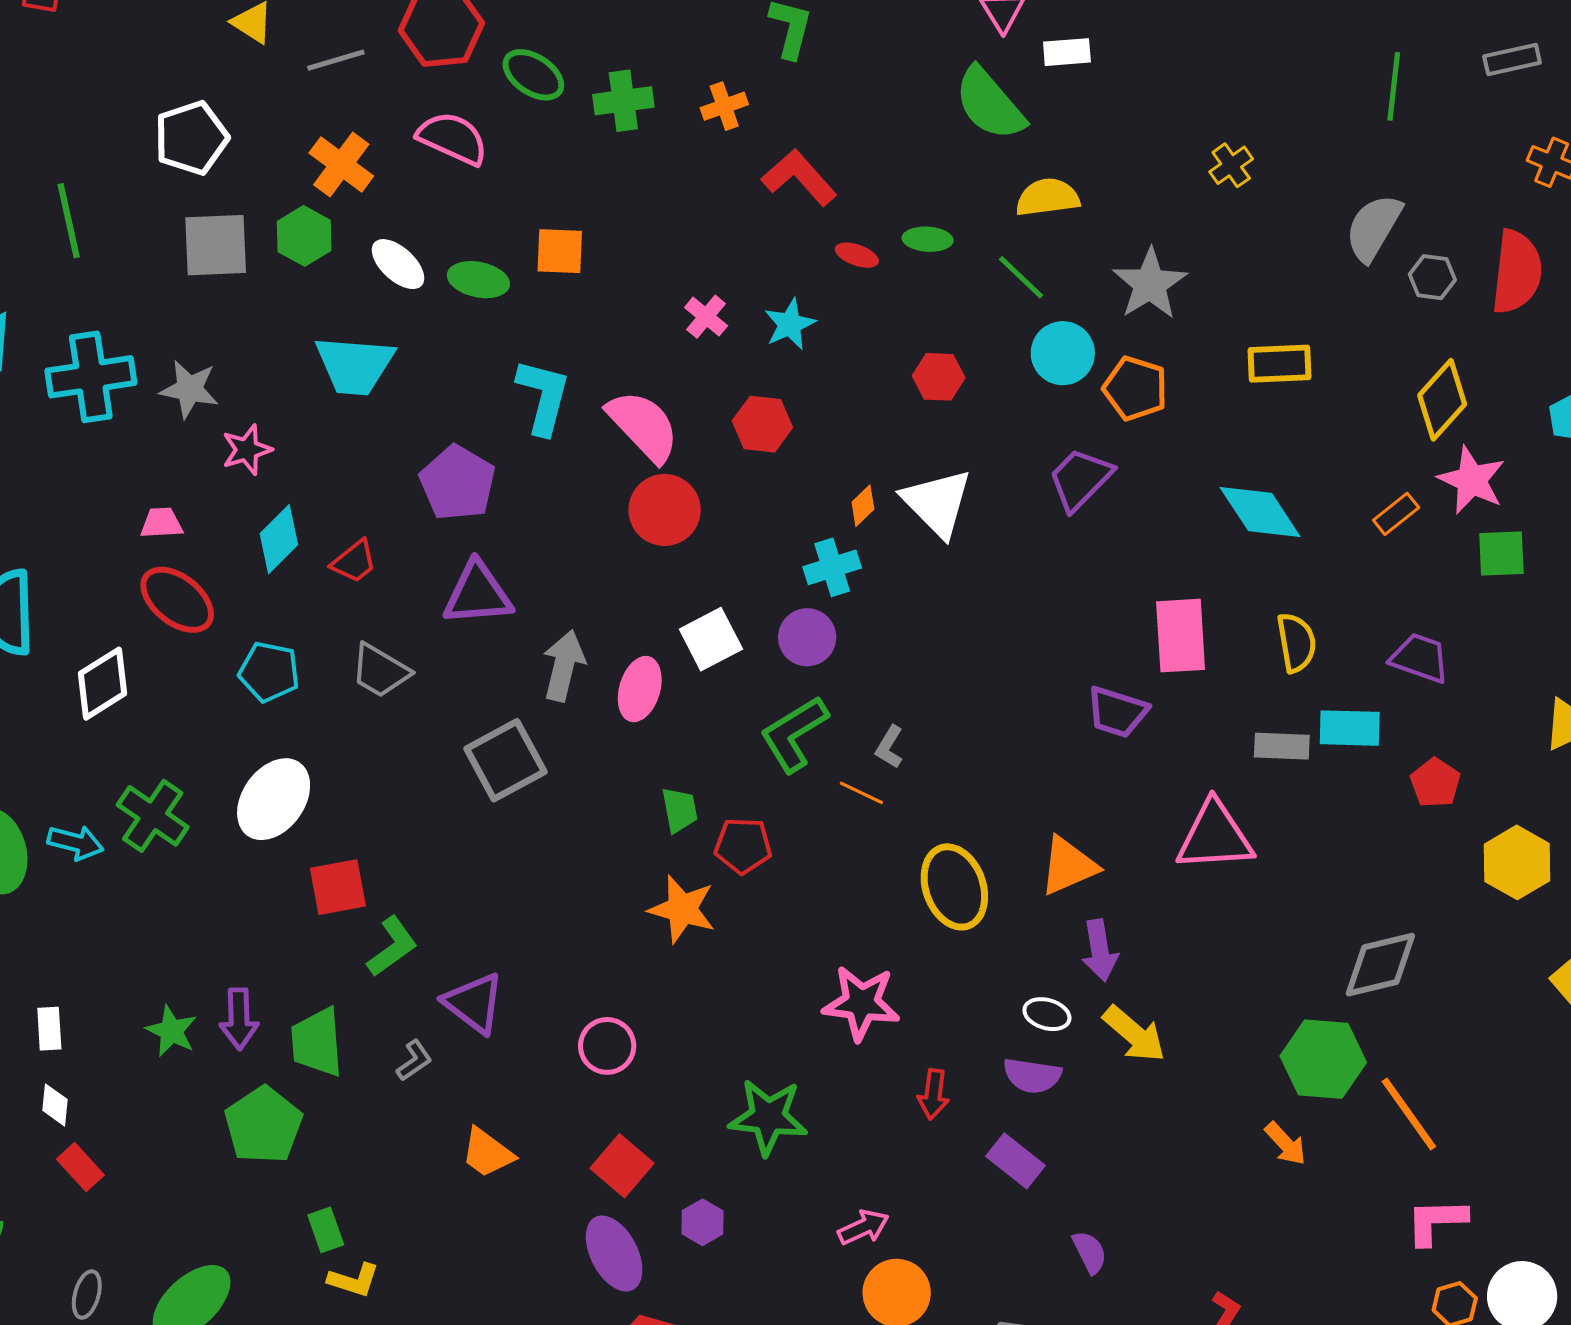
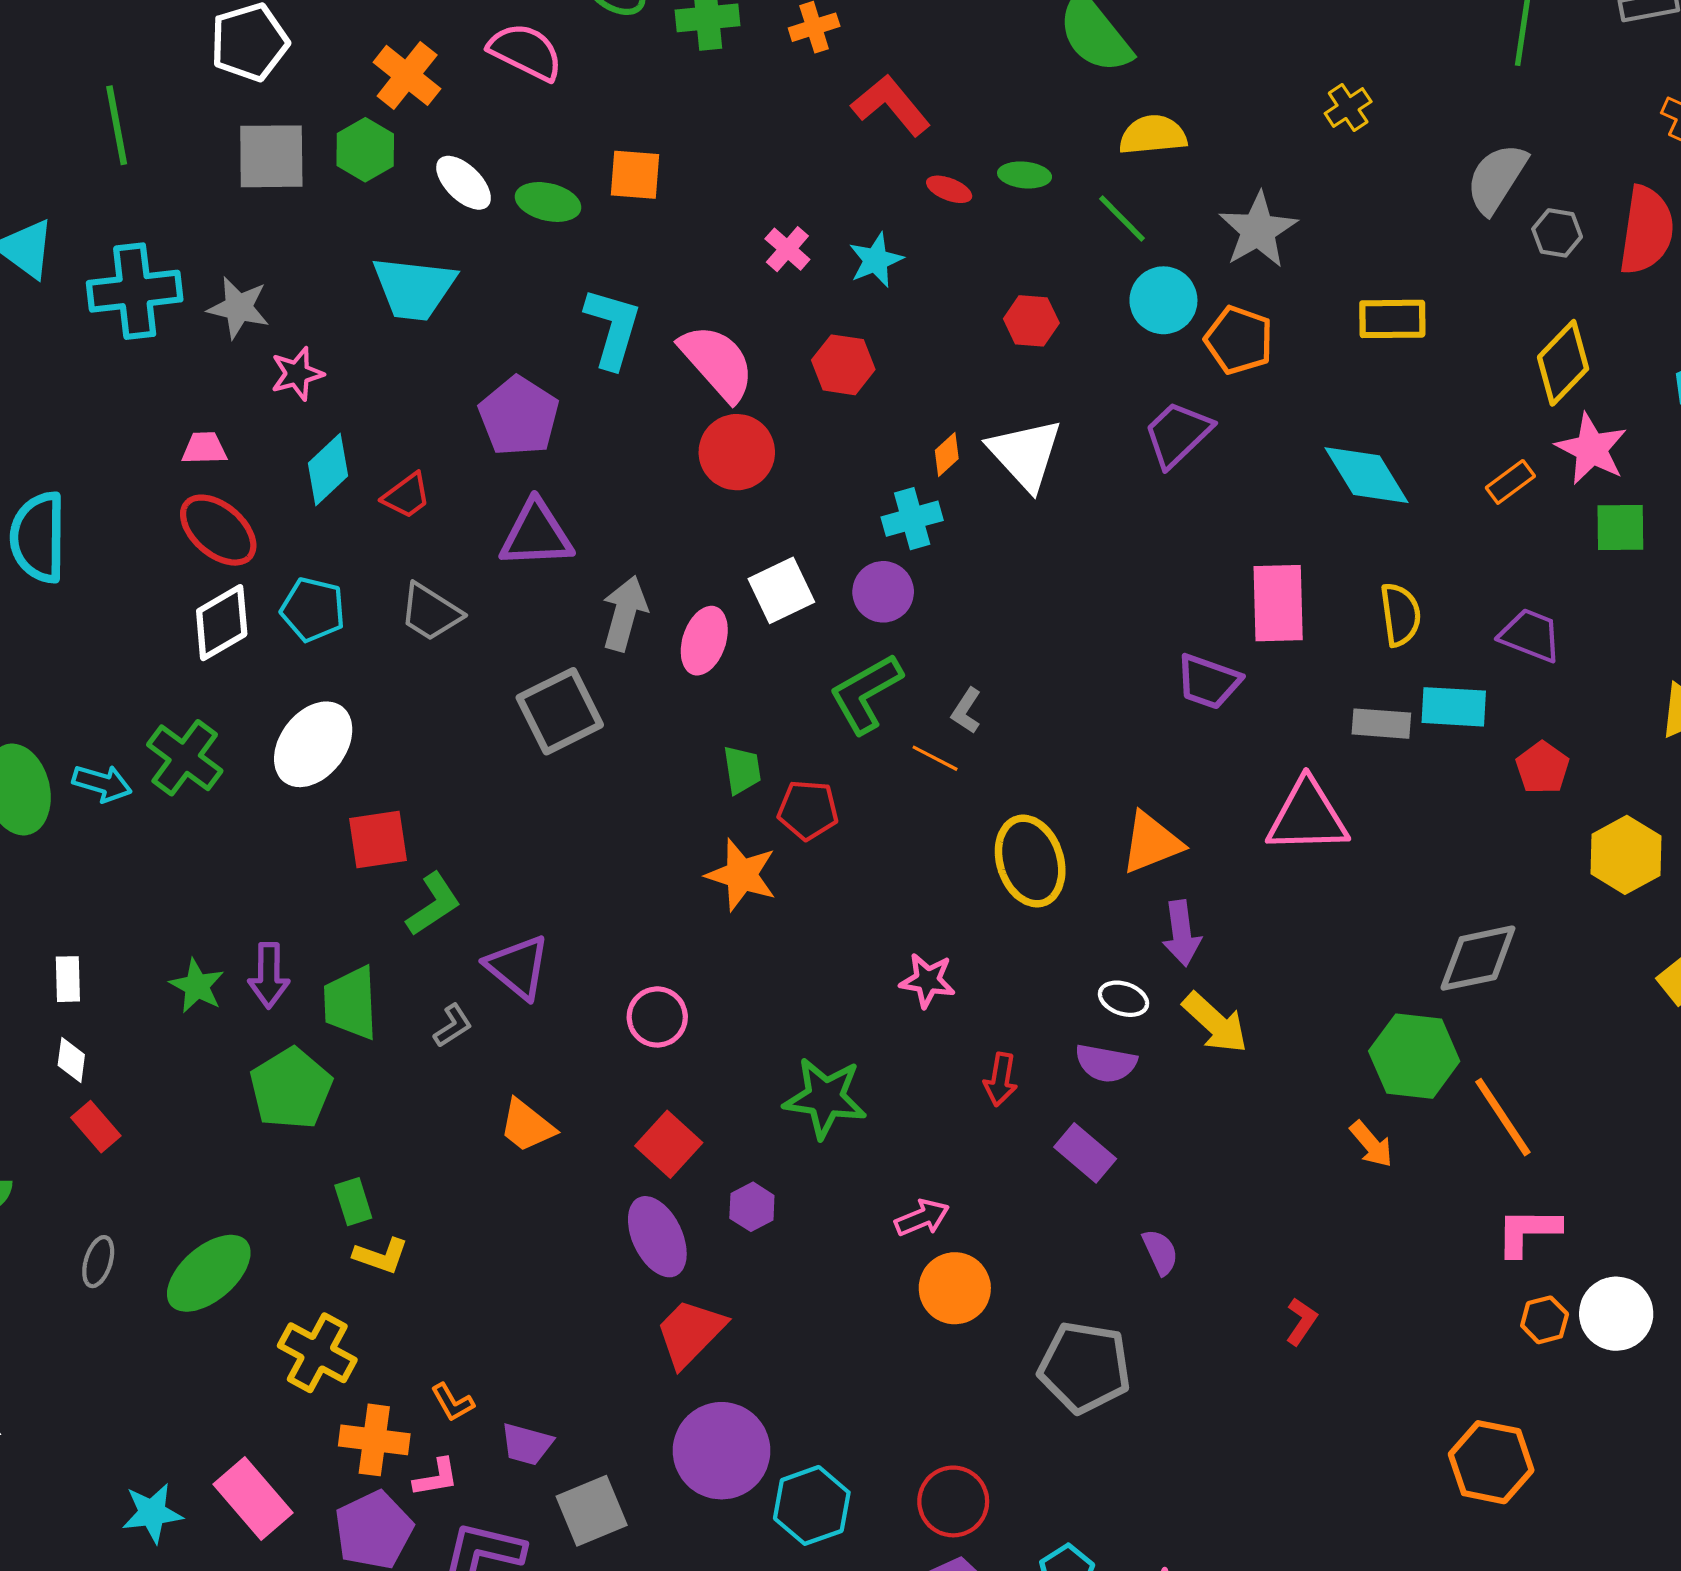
white diamond: (102, 684) -> (222, 623), moved
pink star: (861, 1003) -> (928, 980), size x0.7

